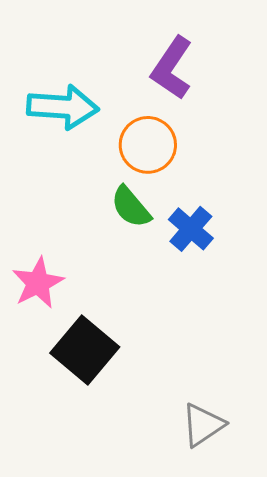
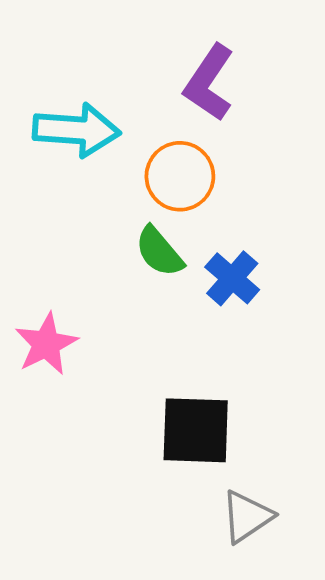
black square: (85, 350) -> (196, 430), moved, turned -38

